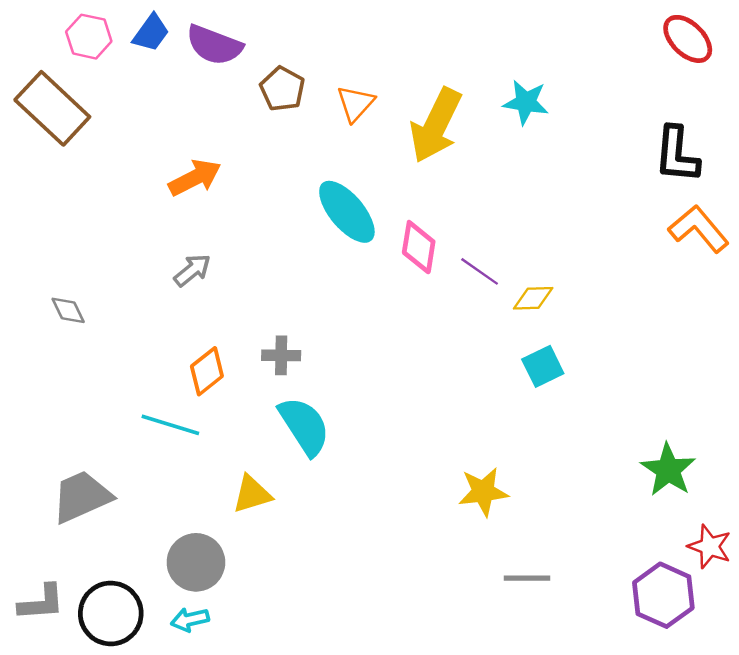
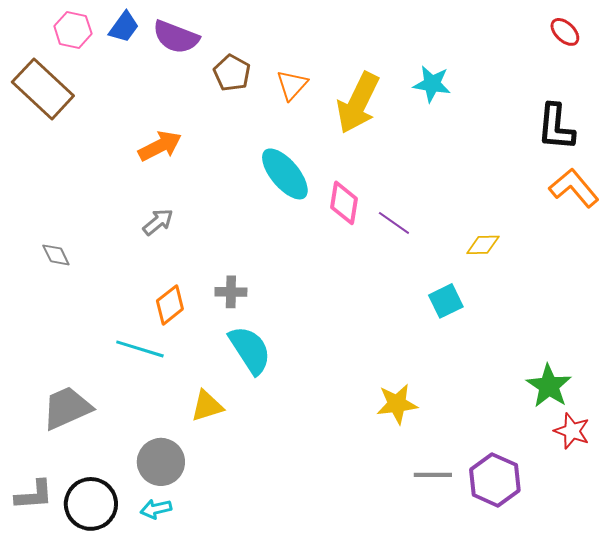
red ellipse: (688, 39) -> (565, 32), size x0.7
yellow diamond: (533, 298) -> (483, 245), moved
red star: (710, 547) -> (572, 431), moved
purple hexagon: (663, 595) -> (495, 480), moved

